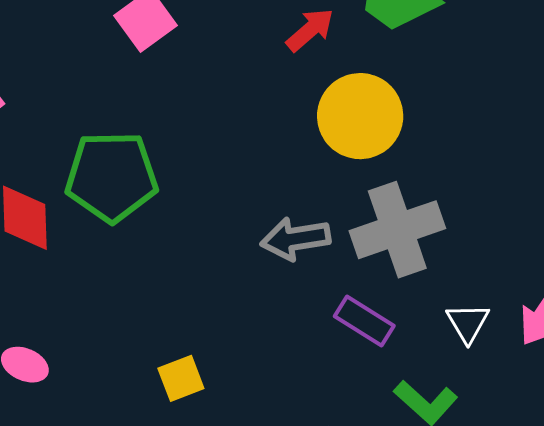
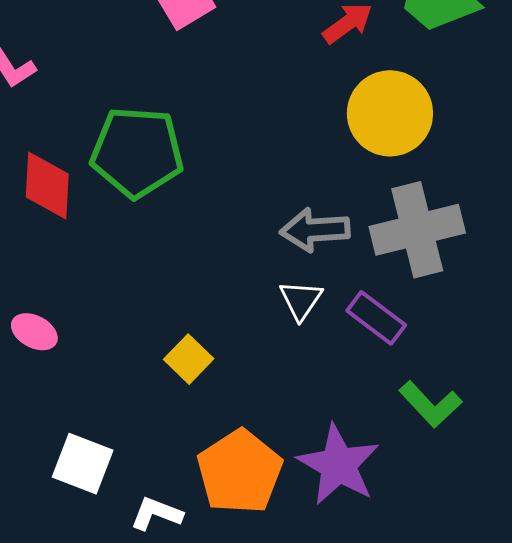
white triangle: (468, 323) -> (301, 300), moved
yellow square: (181, 378) -> (189, 359), turned -30

